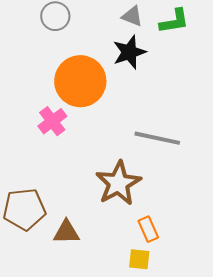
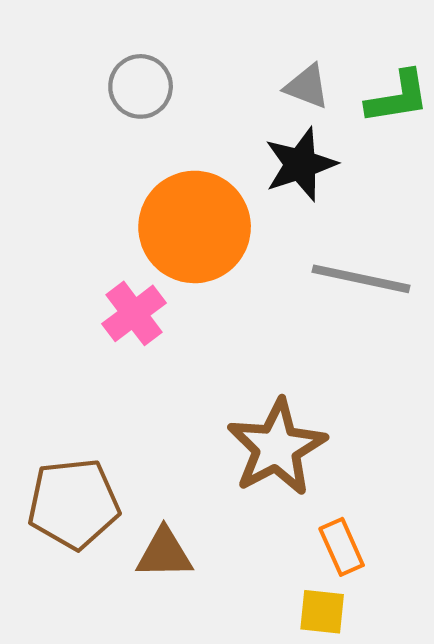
gray line: (157, 138) -> (361, 279), moved

